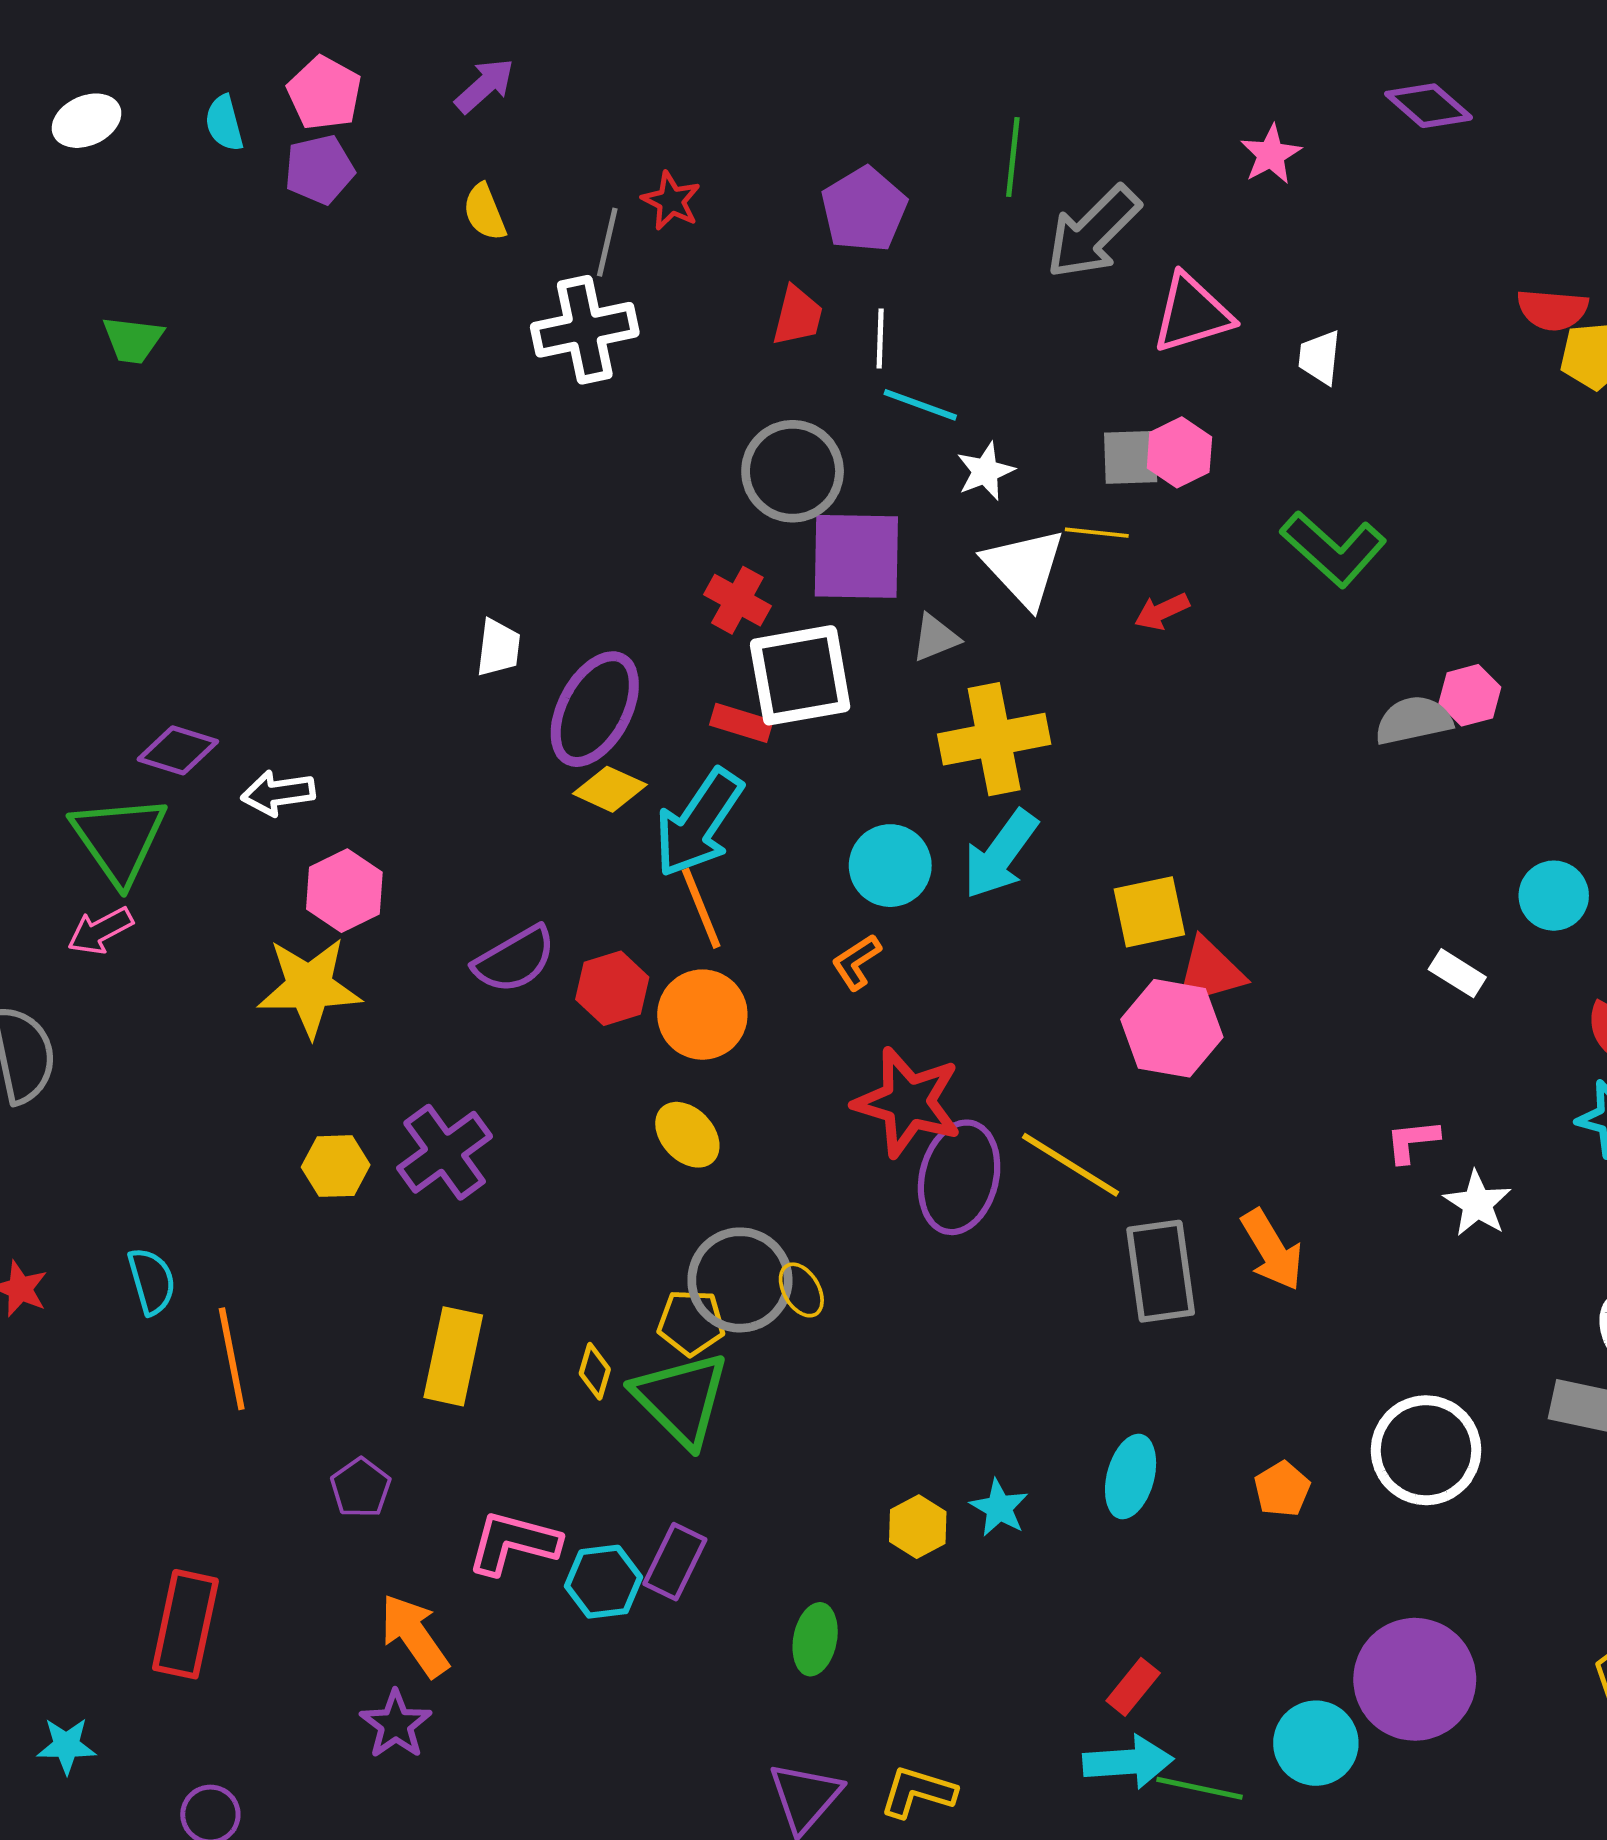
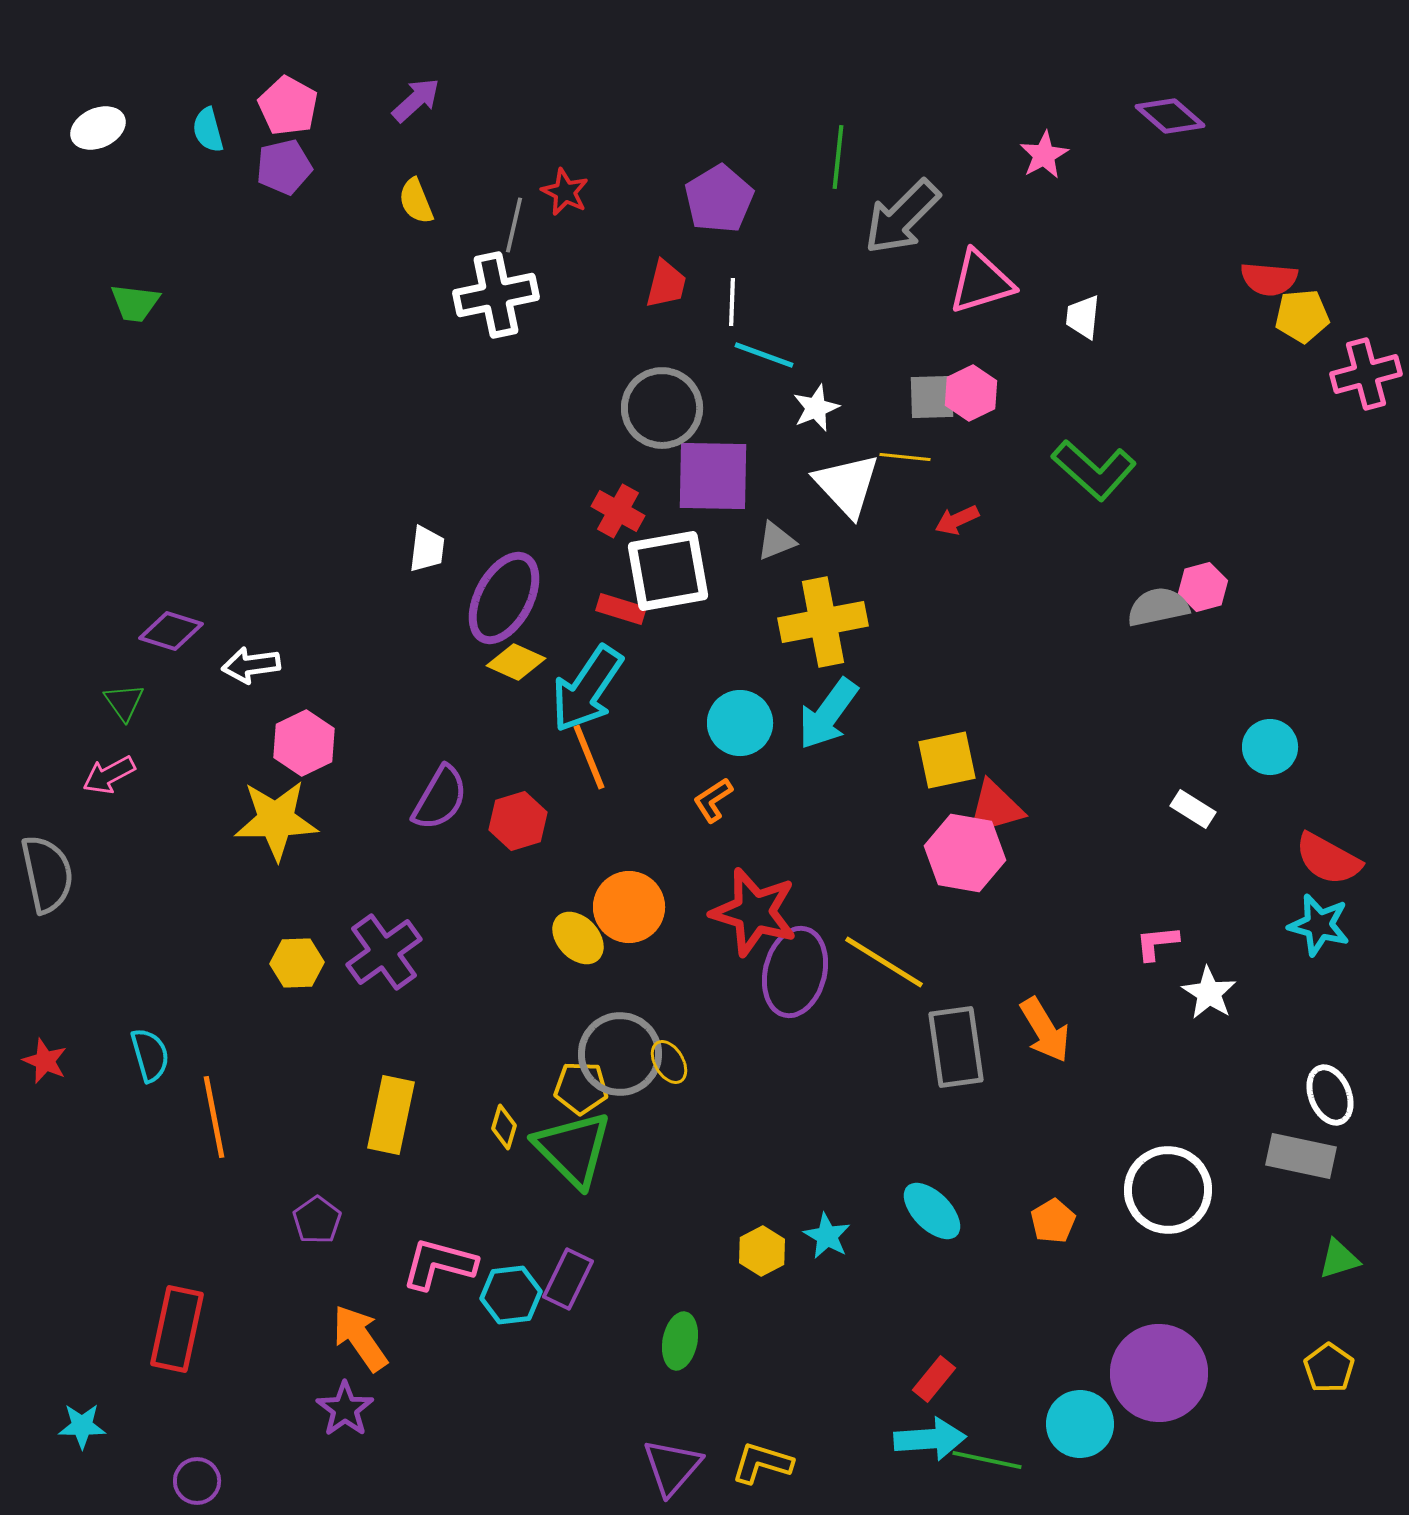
green triangle: (119, 839) -> (124, 702), size x0.5
purple semicircle: (515, 959) -> (440, 798), turned -30
orange circle: (702, 1015) -> (629, 907), moved
cyan ellipse: (1131, 1476) -> (932, 1211), turned -60

